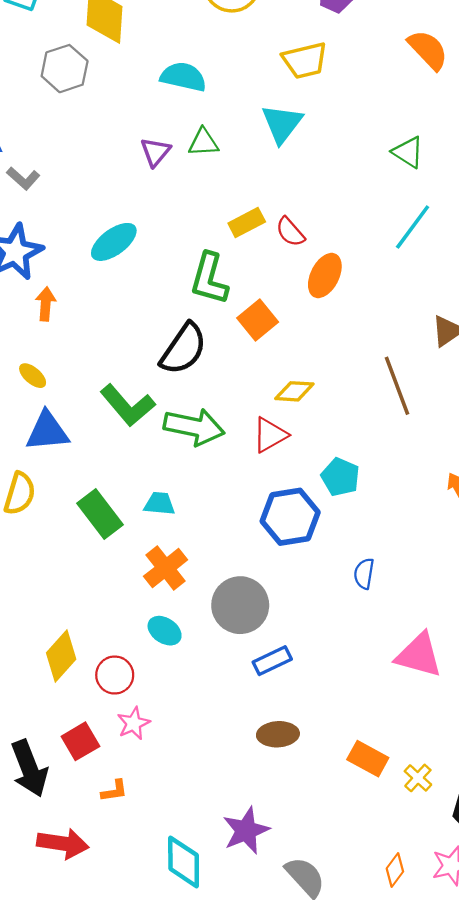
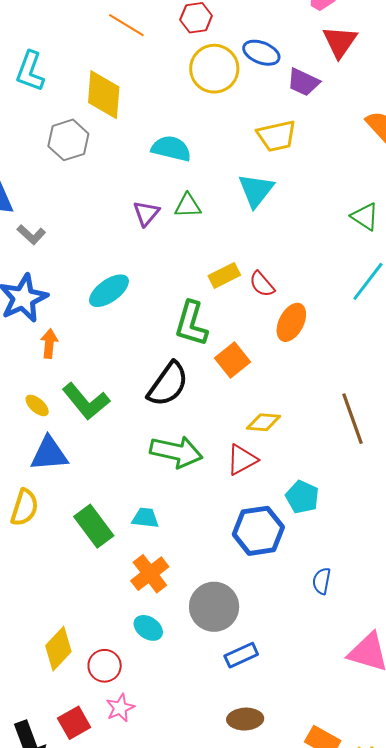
green L-shape: (128, 405) -> (86, 401), moved

